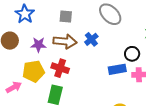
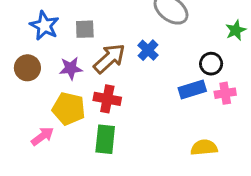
gray square: (66, 16) -> (85, 29), moved
brown arrow: (65, 41) -> (109, 58), turned -40
yellow pentagon: (34, 71) -> (69, 109), turned 30

